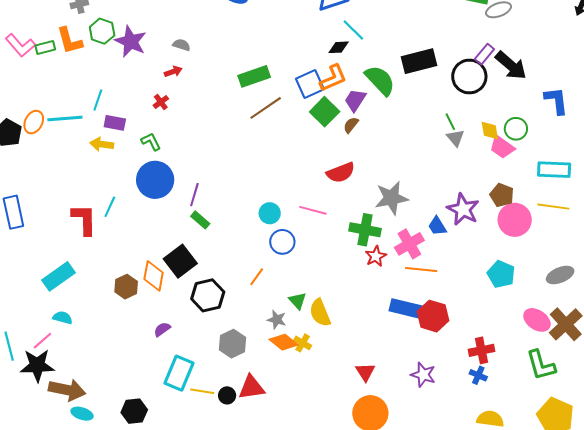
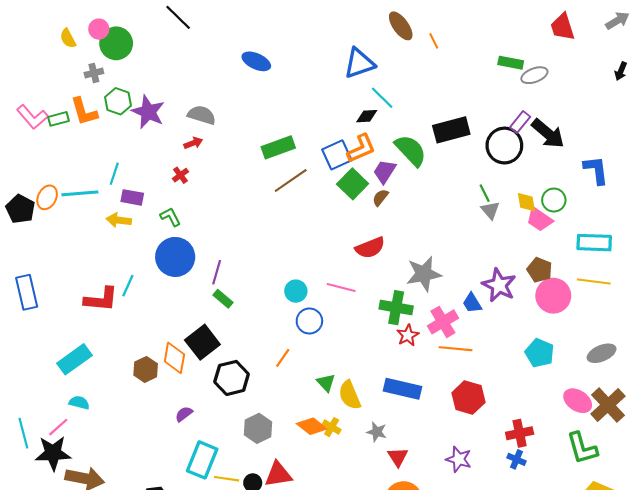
gray semicircle: (182, 45) -> (202, 115), size x1.5
red L-shape: (84, 220) -> (101, 299), turned 96
blue rectangle: (407, 309) -> (403, 389), moved
gray star: (277, 320) -> (377, 432), moved

